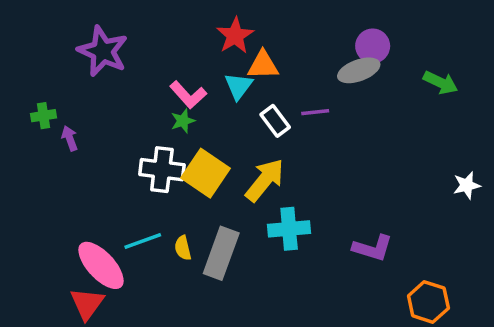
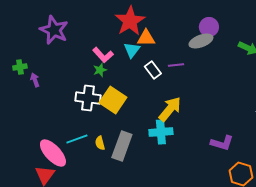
red star: (235, 36) -> (130, 21), size x1.4
yellow arrow: (265, 180) -> (170, 109), moved
purple L-shape: (373, 248) -> (222, 143), moved

